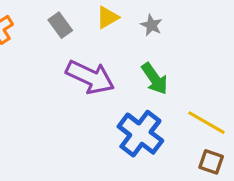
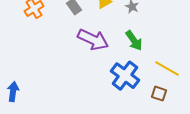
brown square: (211, 162) -> (159, 94), moved

